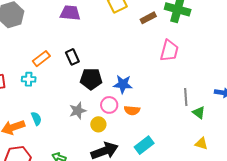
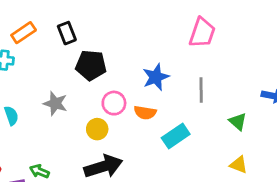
blue star: (123, 84) -> (156, 77), moved, turned -30
gray line: (186, 97) -> (201, 90), moved
gray star: (78, 111) -> (55, 103), moved, turned 30
cyan rectangle: (144, 145) -> (176, 136), moved

